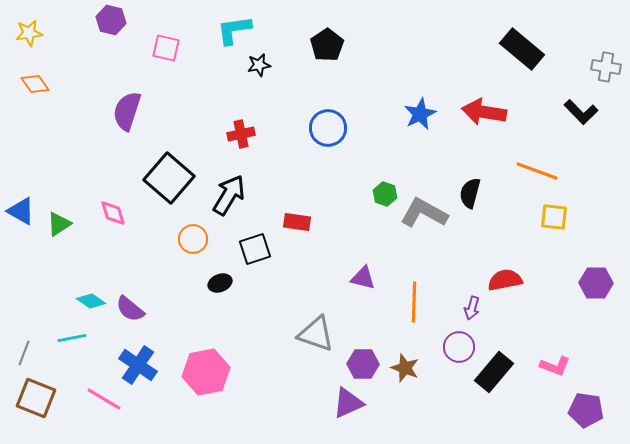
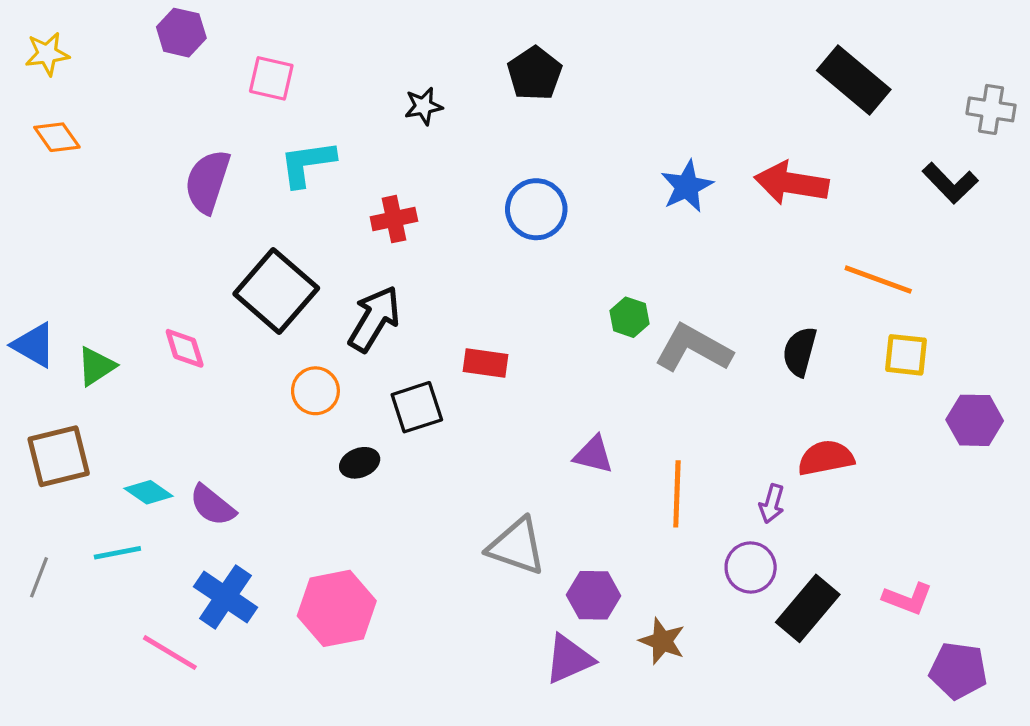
cyan L-shape: (234, 30) -> (307, 163), moved
black semicircle: (470, 193) -> (800, 352), moved
purple hexagon: (596, 283) -> (975, 420), moved
brown star: (405, 368) -> (662, 641), moved
brown square: (36, 398) -> (59, 456), moved, turned -36

